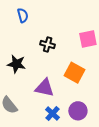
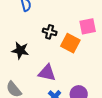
orange square: (75, 73) -> (70, 43), moved

